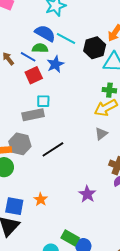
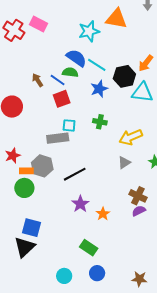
blue star: (55, 64) -> (99, 89), moved
green cross: (109, 90) -> (100, 122), moved
purple star: (87, 194) -> (80, 204), moved
orange star: (41, 199) -> (103, 214), moved
green rectangle: (70, 238) -> (89, 248), moved

